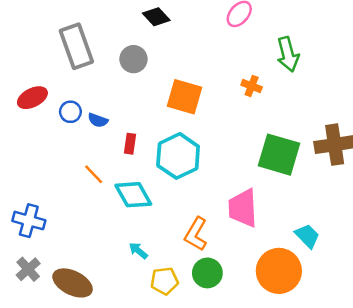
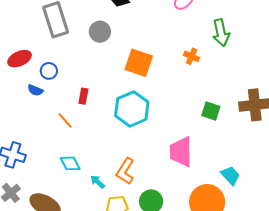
blue semicircle: (98, 120) -> (35, 90), moved
red rectangle: (130, 144) -> (83, 96), moved
green square: (279, 155) -> (211, 111), size x0.6
cyan diamond: (133, 195) -> (70, 163), moved, size x0.7
orange L-shape: (196, 234) -> (125, 171), moved

